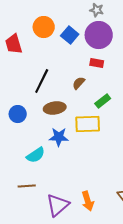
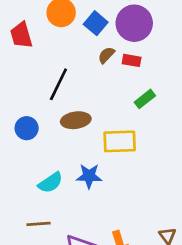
brown semicircle: (79, 83) -> (106, 55), moved
green rectangle: (103, 101) -> (145, 99), moved
blue star: (59, 137) -> (89, 176), moved

